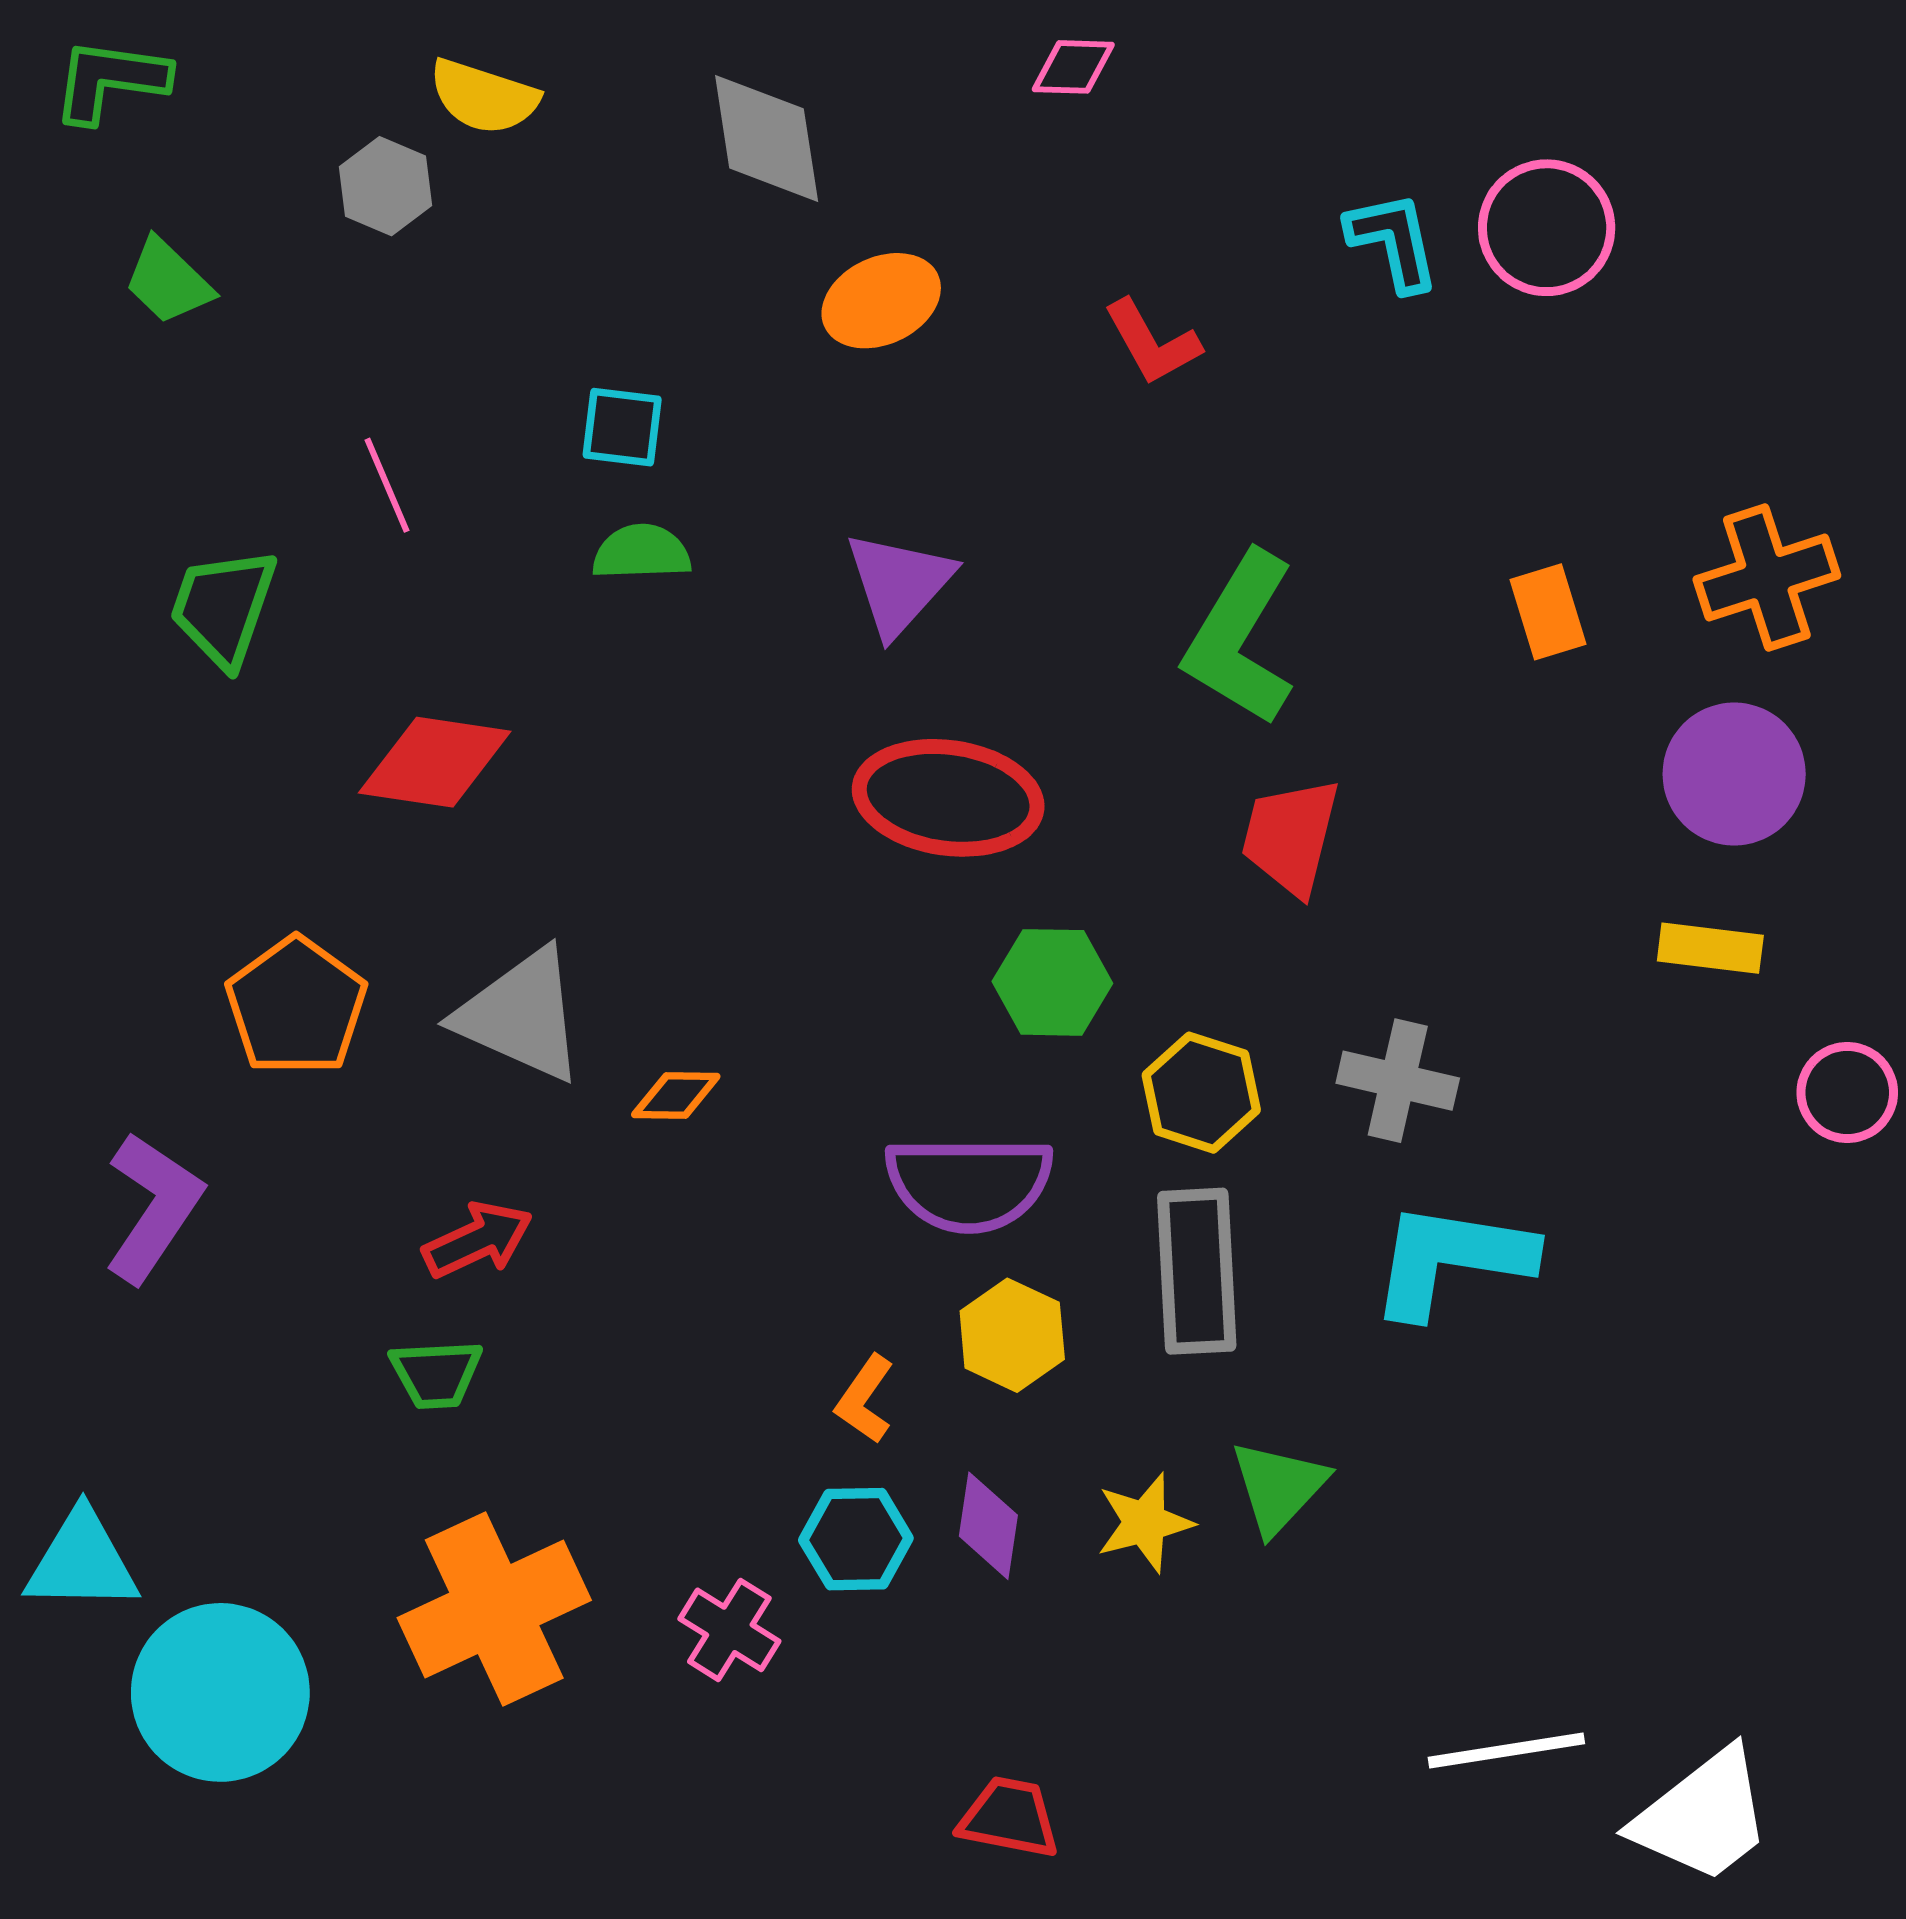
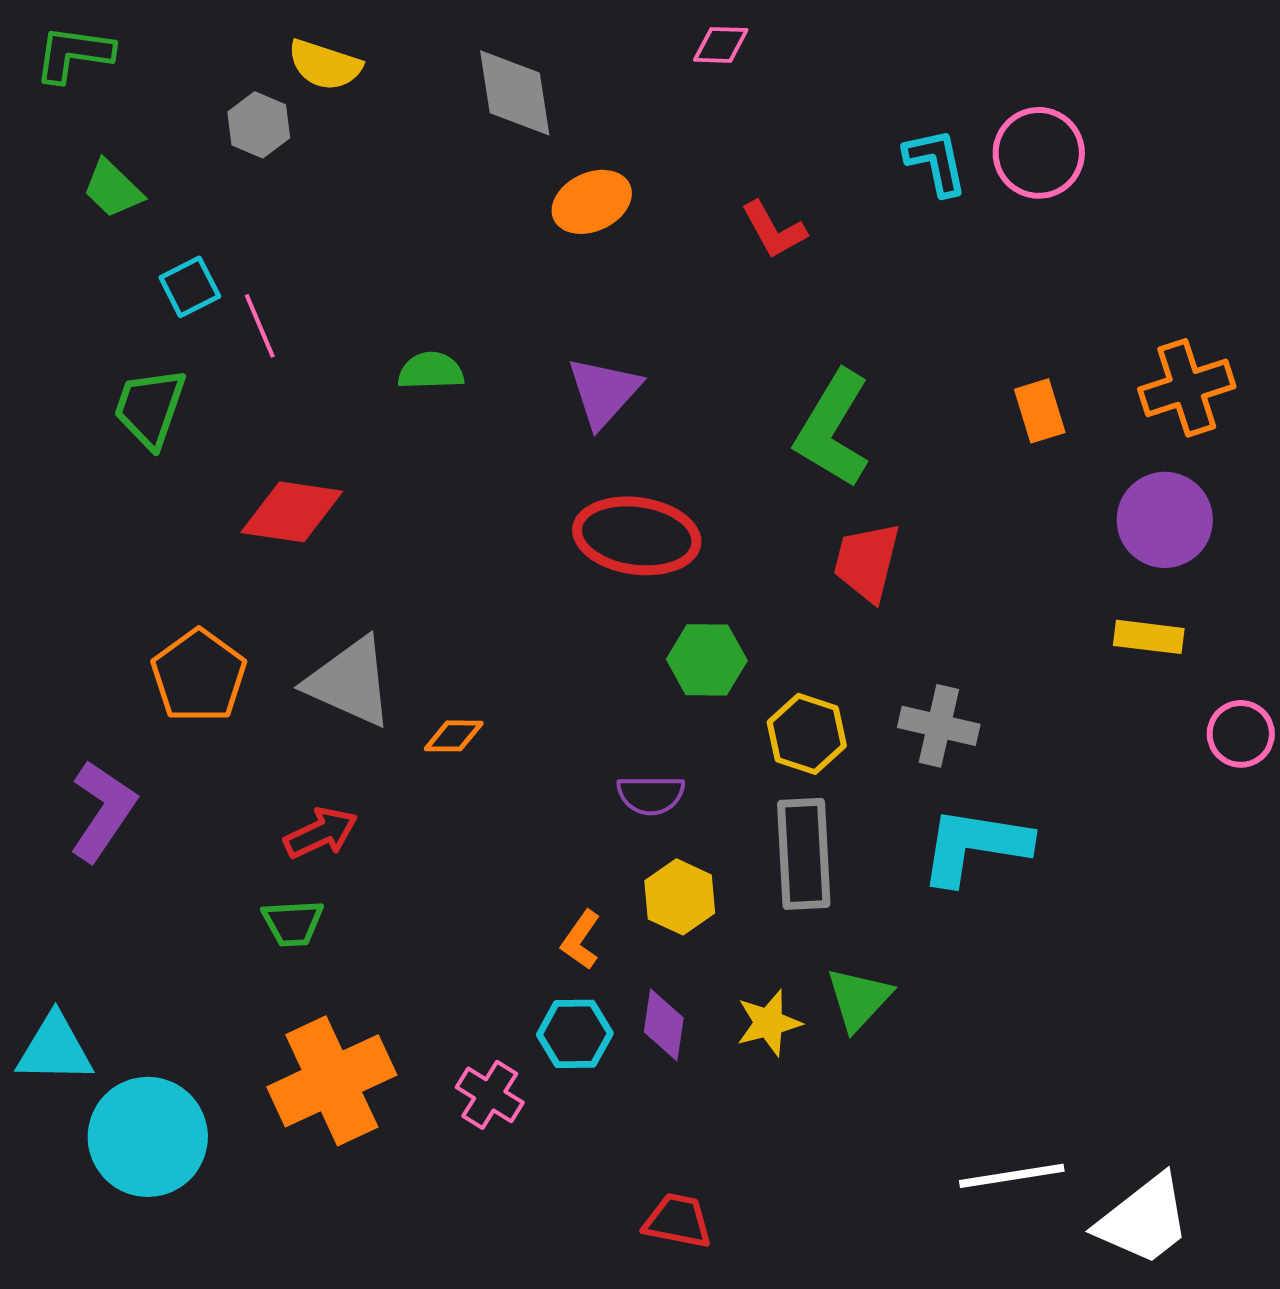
cyan square: (622, 427) -> (190, 287), moved, turned -34
purple semicircle: (969, 1183) -> (651, 795), size x0.6

